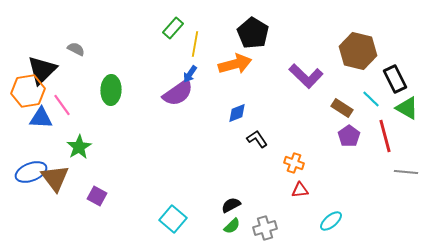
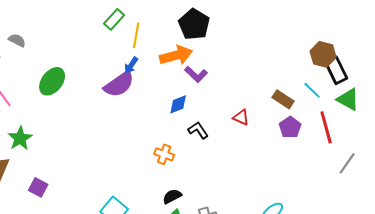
brown hexagon: (358, 51) -> (323, 54), moved, size x0.7
purple L-shape: (306, 76) -> (196, 74), moved, size x0.7
green ellipse: (111, 90) -> (52, 81), turned 36
orange cross: (294, 163) -> (164, 154), moved
gray line: (406, 172) -> (347, 163), turned -60
red triangle: (300, 190) -> (241, 117), moved, turned 30

